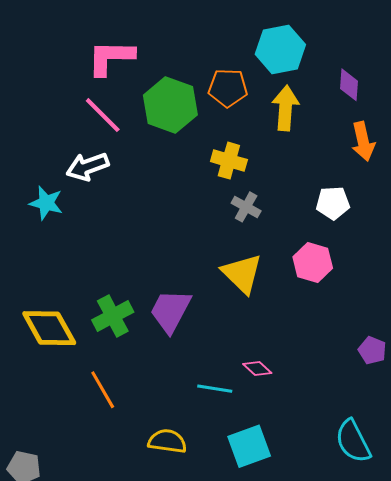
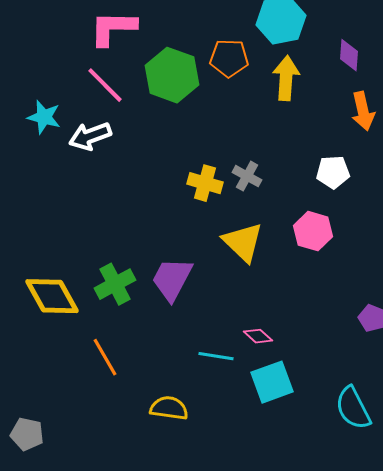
yellow cross: (229, 161) -> (205, 183), moved
cyan star: (46, 203) -> (44, 117), moved
cyan square: (249, 446) -> (272, 382), moved

